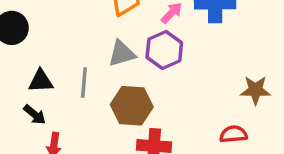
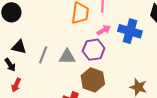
gray triangle: (122, 54) -> (67, 57), moved
brown hexagon: (132, 106) -> (93, 80), moved

